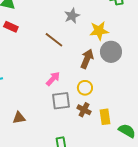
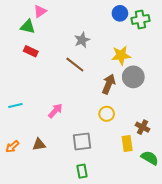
gray star: (72, 16) -> (82, 40), moved
pink arrow: (53, 79) -> (55, 111), moved
gray square: (61, 101) -> (82, 141), moved
brown cross: (84, 110) -> (143, 127), moved

